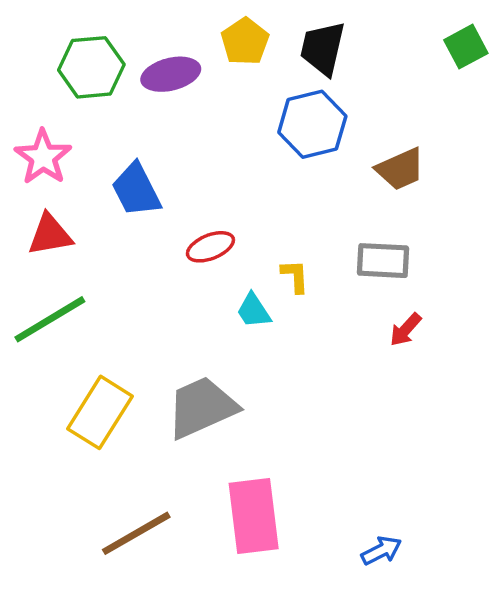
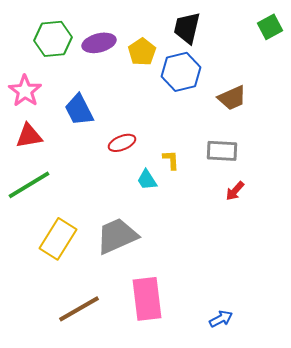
yellow pentagon: (245, 41) -> (142, 52), moved

